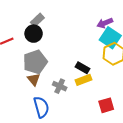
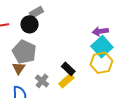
gray pentagon: (35, 62) -> (24, 52), turned 30
yellow rectangle: (84, 80) -> (66, 81), turned -35

